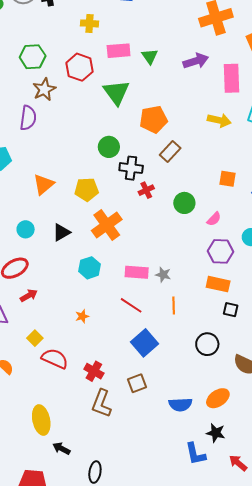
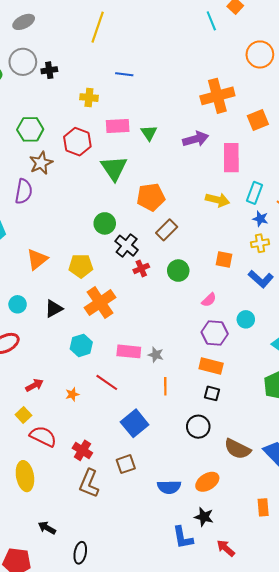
black cross: (131, 168) -> (127, 246), turned 30
green circle: (184, 203) -> (178, 271), moved
red arrow: (29, 296) -> (34, 385), moved
red line: (131, 305) -> (107, 382), moved
black square: (231, 310) -> (212, 393), moved
yellow ellipse: (41, 420) -> (25, 476), moved

